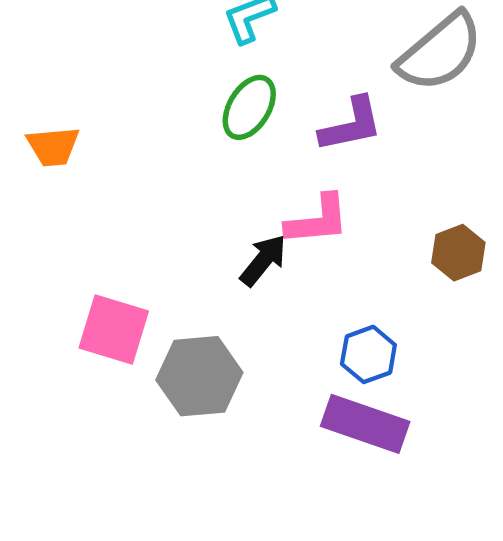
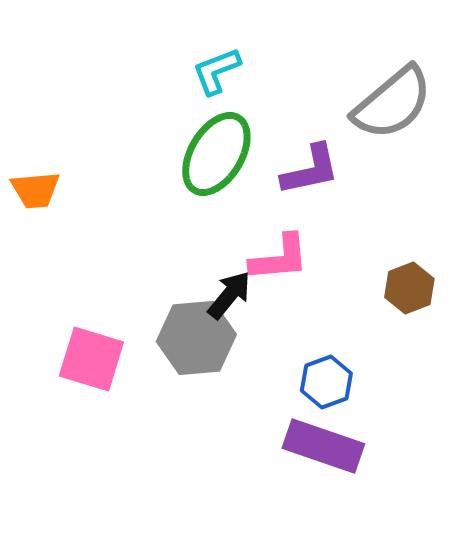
green ellipse: (249, 107) -> (216, 154), size x1.4
gray hexagon: (199, 376) -> (196, 338), moved

